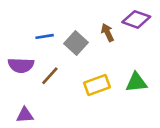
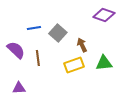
brown arrow: (107, 33) -> (82, 45), moved
purple semicircle: (21, 65) -> (16, 50), turned -138
brown line: (50, 76) -> (38, 58), turned -49

